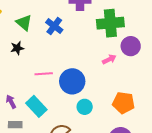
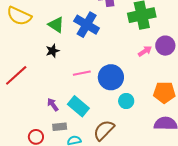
blue cross: (54, 26) -> (87, 25), size x1.4
purple circle: (131, 46) -> (165, 46), moved

